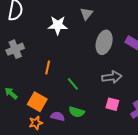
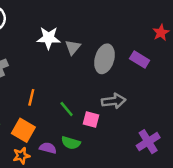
gray triangle: (86, 14) -> (73, 47), moved
orange line: (48, 68) -> (31, 97), moved
pink square: (112, 104) -> (91, 120), moved

